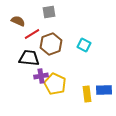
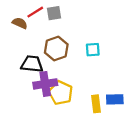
red line: (32, 34) -> (35, 12), moved
cyan square: (84, 45) -> (93, 50), turned -32
purple cross: (41, 76) -> (45, 84), size x1.5

